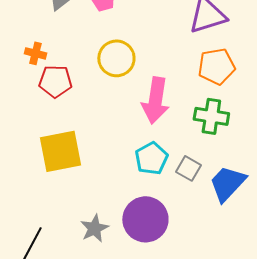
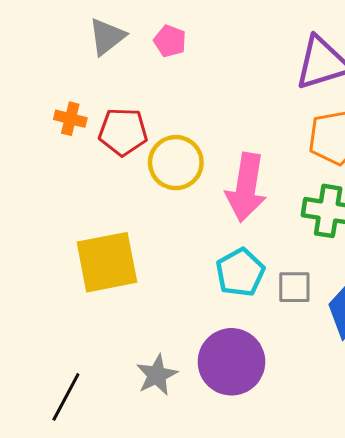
yellow circle: (116, 58) -> (176, 163), moved
red pentagon: (55, 81) -> (123, 132), moved
gray square: (188, 168) -> (294, 287), turned -30

